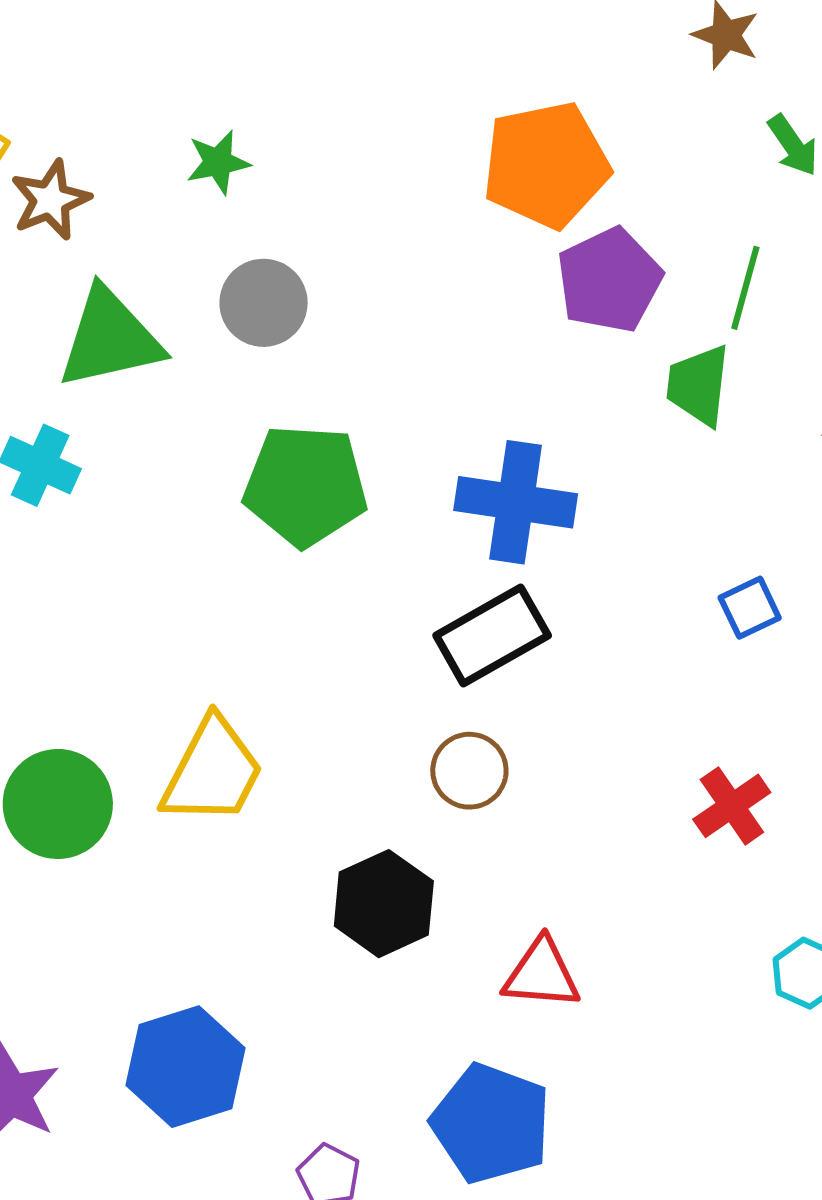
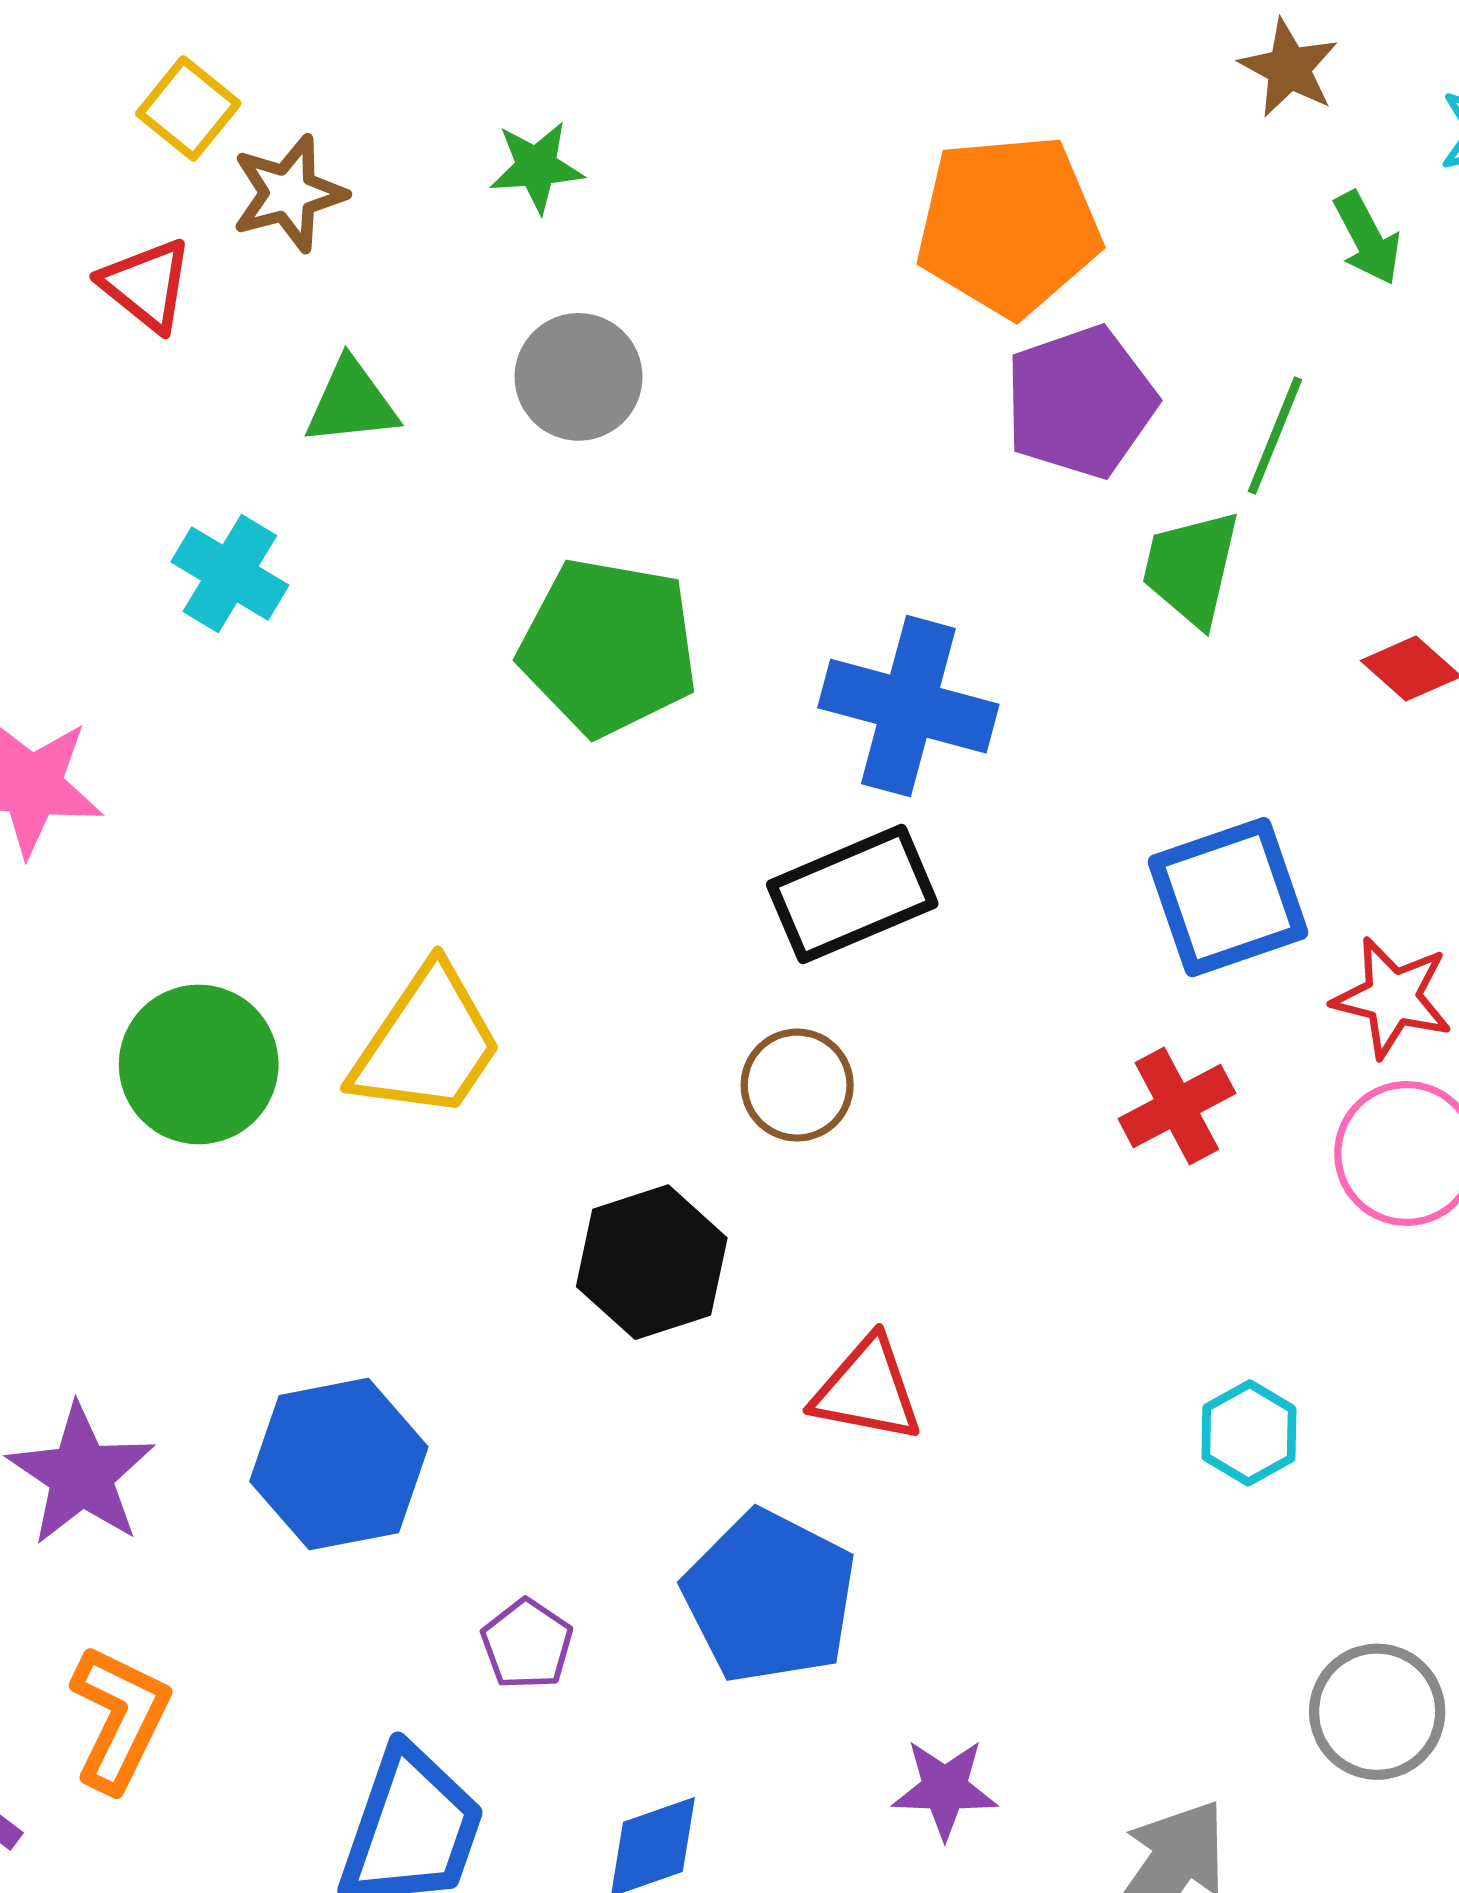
green triangle: (110, 338) -> (351, 403), size x0.6
blue square: (750, 608) -> (1228, 897), size x1.8
red cross: (732, 806) -> (1177, 1106), moved

